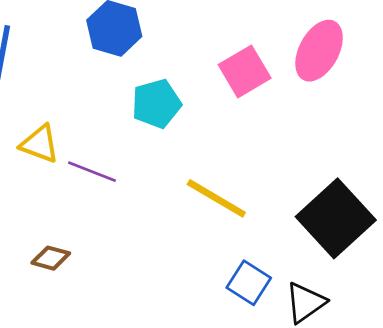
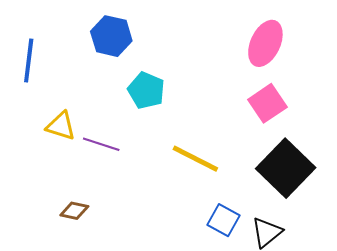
pink square: (245, 71) -> (267, 103), moved
cyan pentagon: (156, 104) -> (146, 90), turned -30

